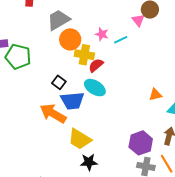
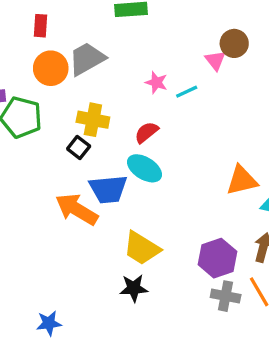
orange circle: (70, 39) -> (51, 68), moved
yellow cross: (84, 55) -> (93, 120), moved
black square: (59, 82) -> (79, 147), moved
orange triangle: (155, 95) -> (242, 180), size x1.5
yellow trapezoid: (80, 139) -> (142, 248), moved

